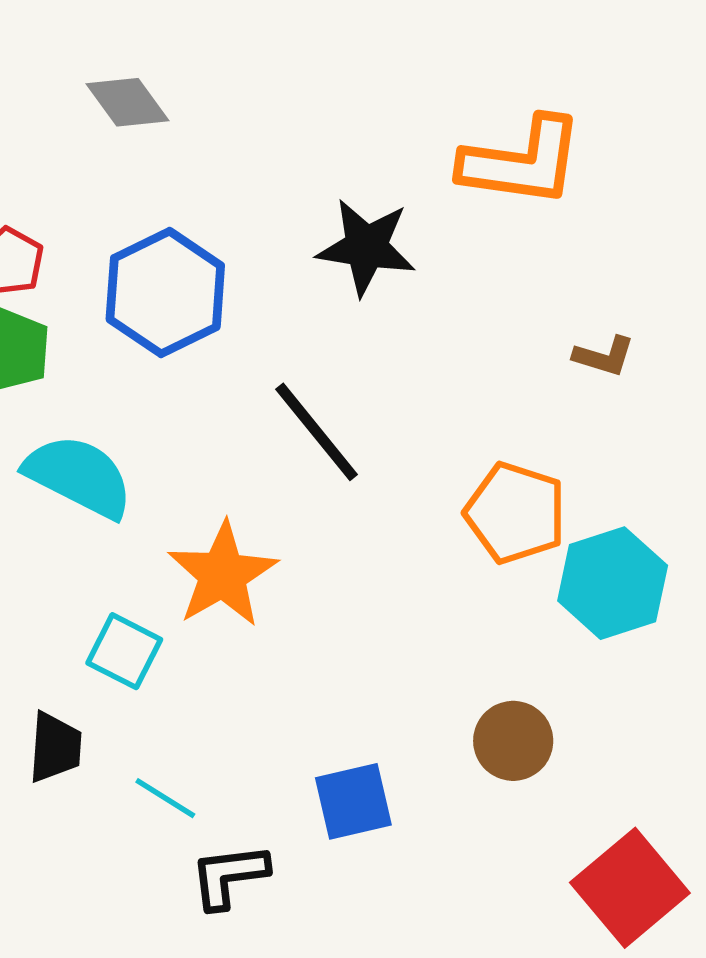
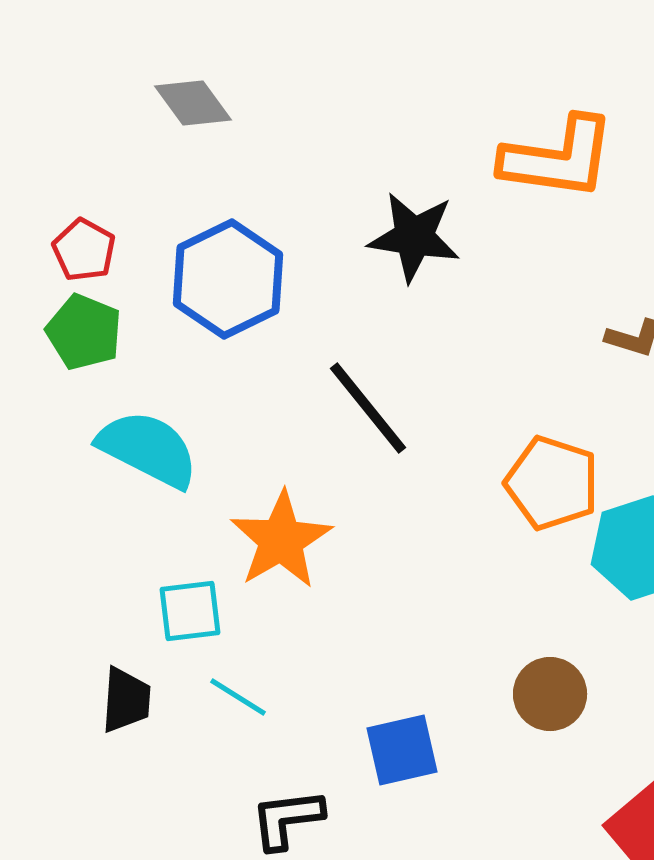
cyan square: (124, 651) -> (190, 611), turned -34
cyan line: (165, 798) -> (238, 697), moved

